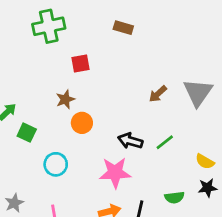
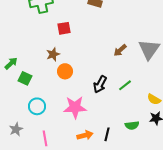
black arrow: (130, 141) -> (100, 84), turned -78
cyan circle: (56, 164) -> (37, 106), moved
pink star: (115, 173) -> (75, 107), moved

